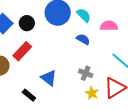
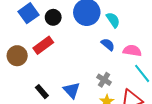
pink semicircle: (109, 26) -> (132, 51), moved
blue triangle: (49, 78) -> (72, 90), moved

